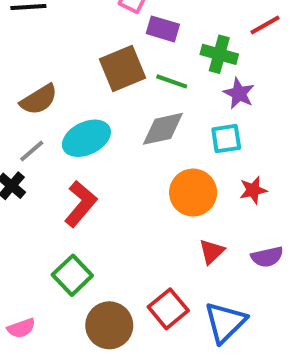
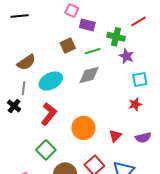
brown square: (123, 69) -> (68, 45), size x0.7
green line: (172, 81) -> (93, 51), turned -35
cyan square: (226, 139) -> (140, 79), moved
gray line: (32, 151) -> (24, 88), turned -40
orange circle: (193, 193) -> (83, 128), moved

